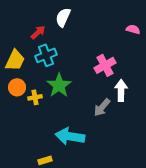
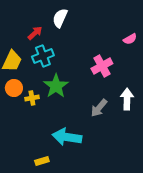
pink semicircle: (133, 29) -> (130, 39), moved, turned 136
white arrow: (121, 90) -> (127, 99), moved

